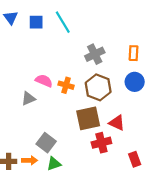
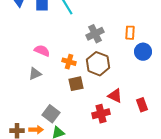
pink semicircle: (44, 81) -> (42, 51), moved
blue circle: (135, 82) -> (143, 52), moved
brown square: (88, 118) -> (76, 84), moved, size x0.7
red rectangle: (135, 159) -> (142, 105), moved

